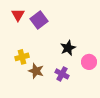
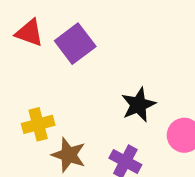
red triangle: (18, 15) -> (29, 33), turned -40

